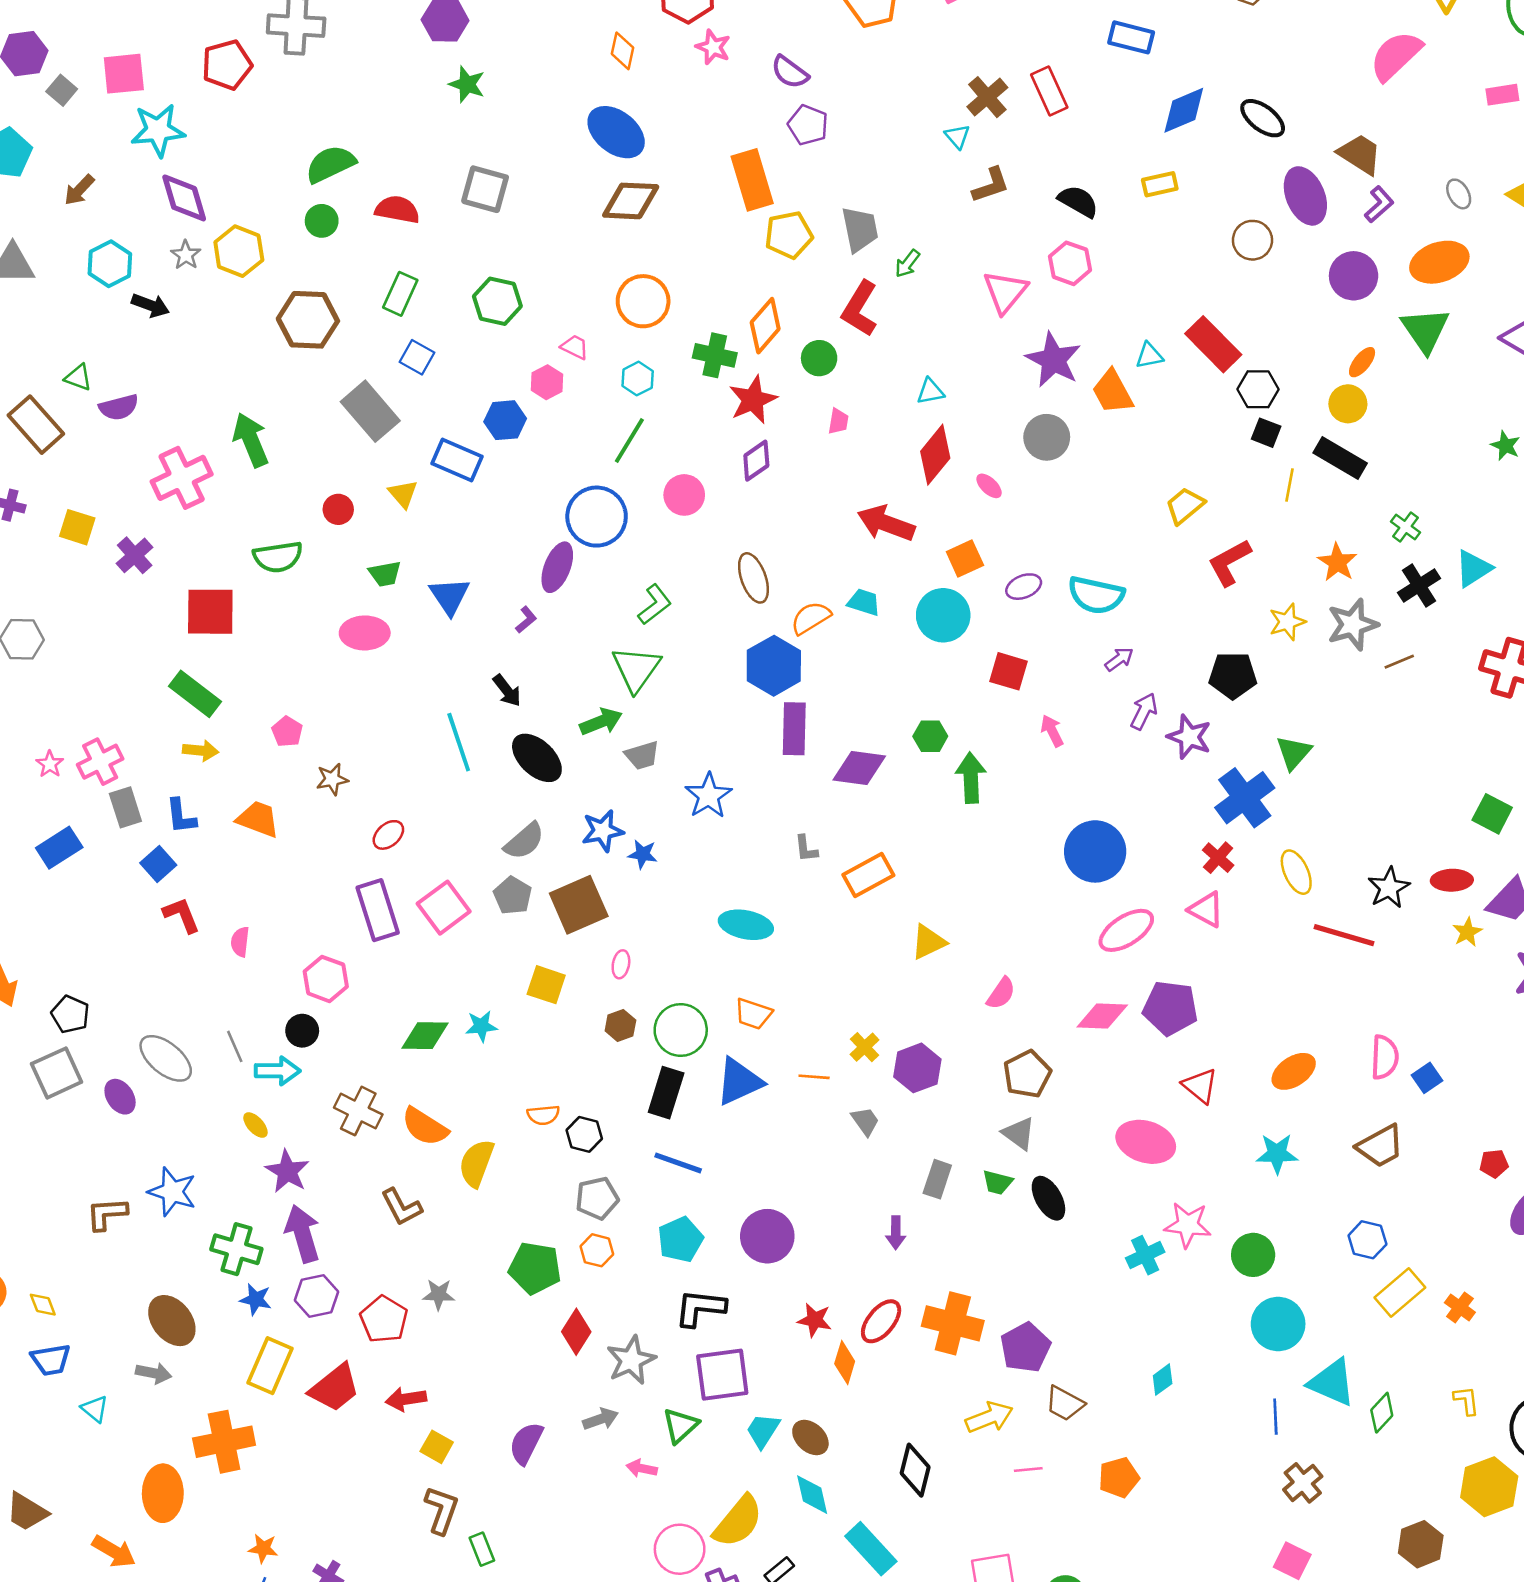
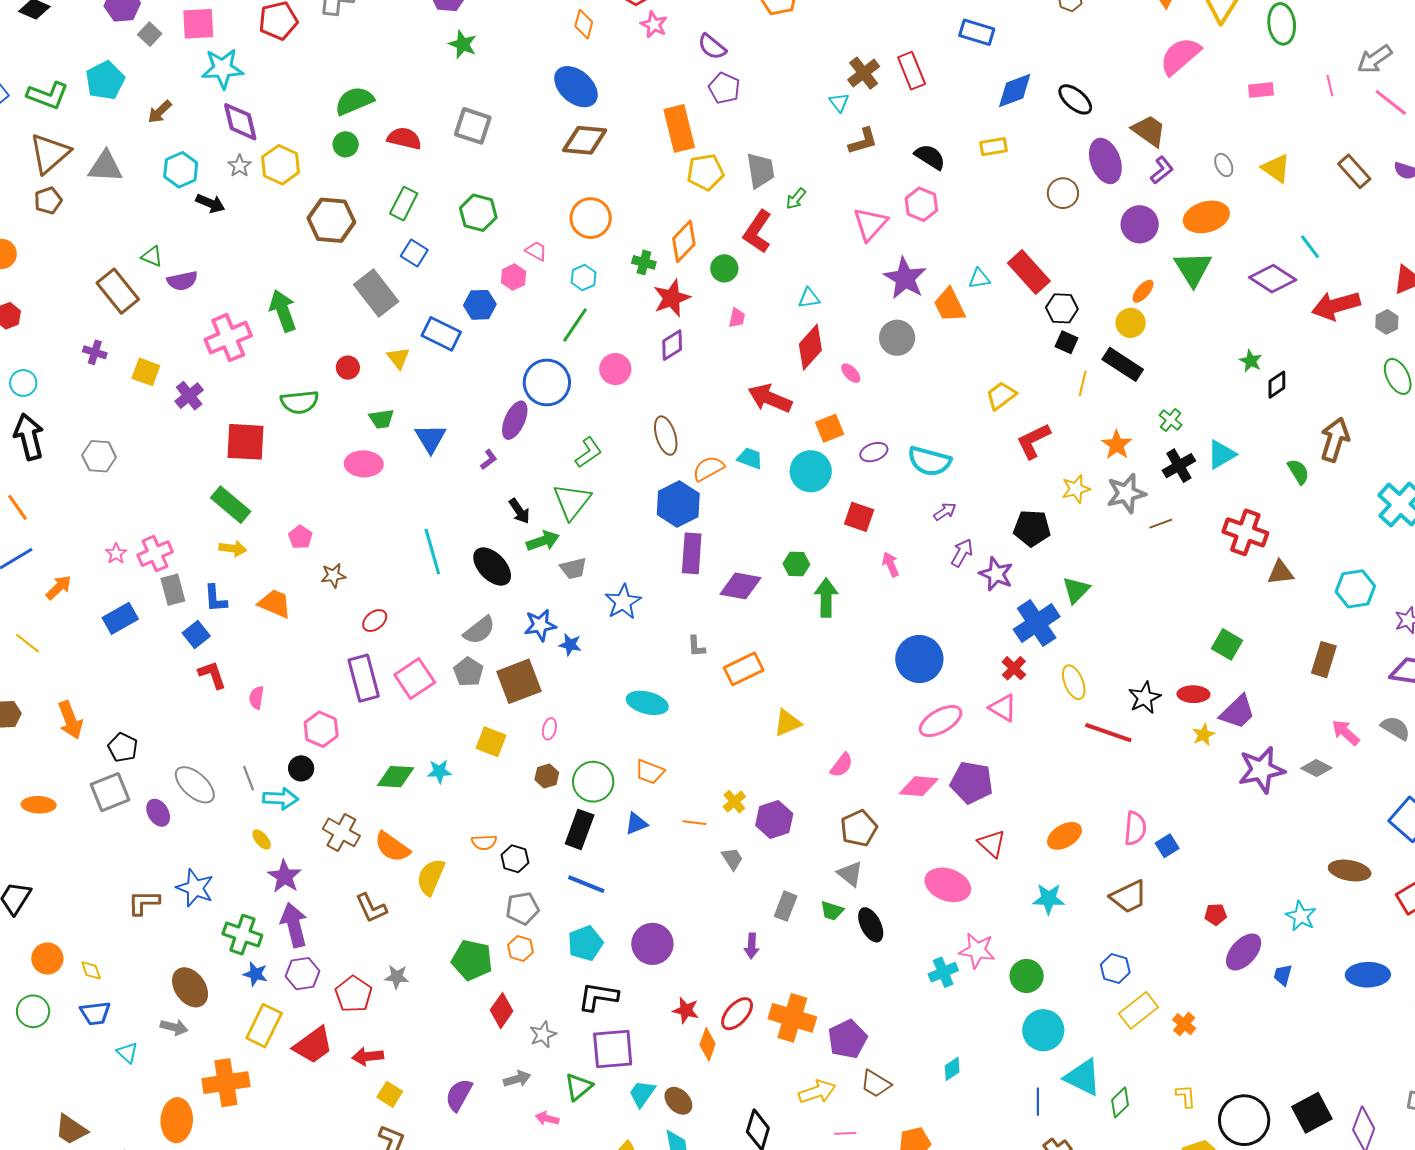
green cross: (715, 355) -> (644, 262), size x0.7
black arrow: (507, 691) -> (519, 511), moved
blue triangle: (739, 1082) -> (636, 824), size x0.6
gray star: (631, 1360) -> (543, 1035), size x0.7

